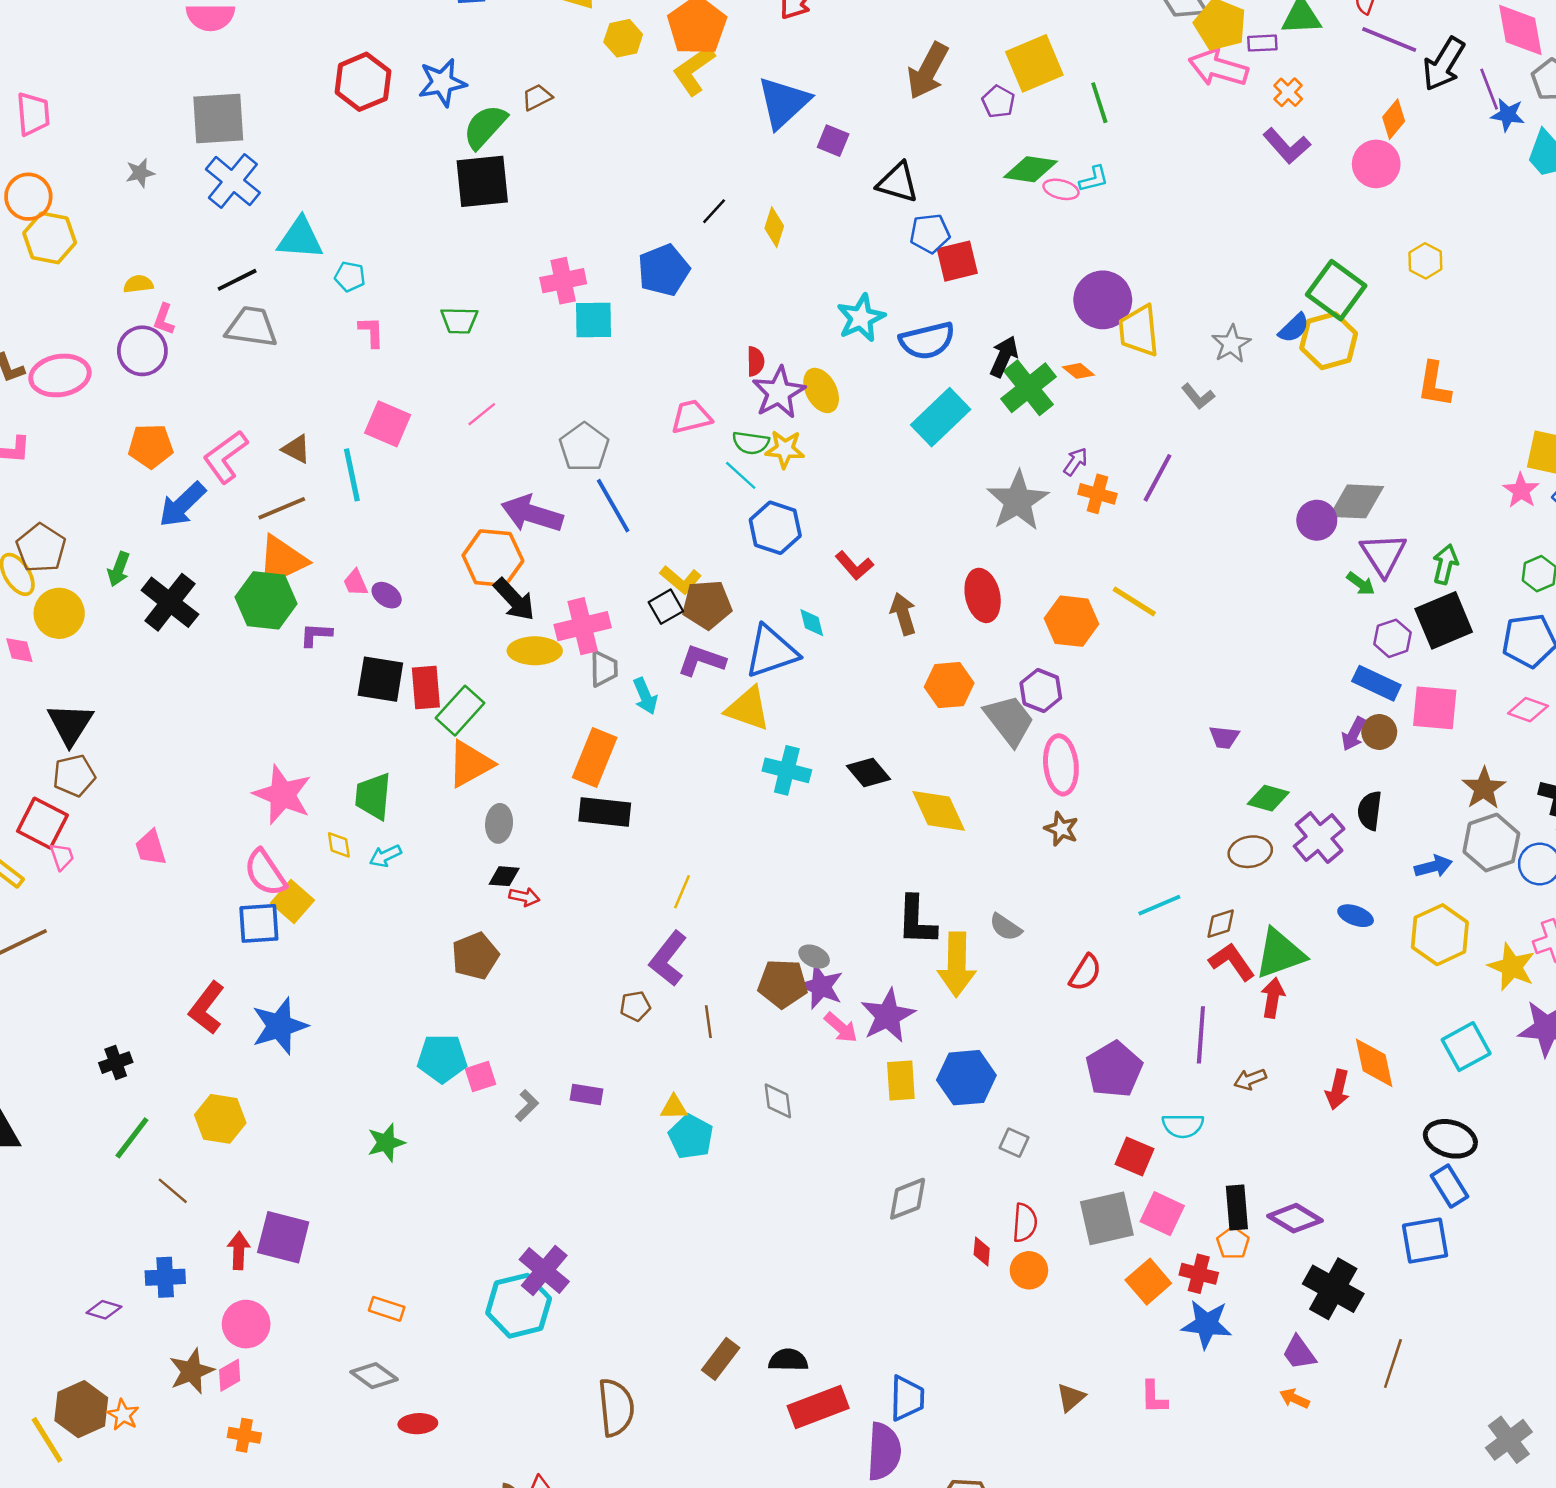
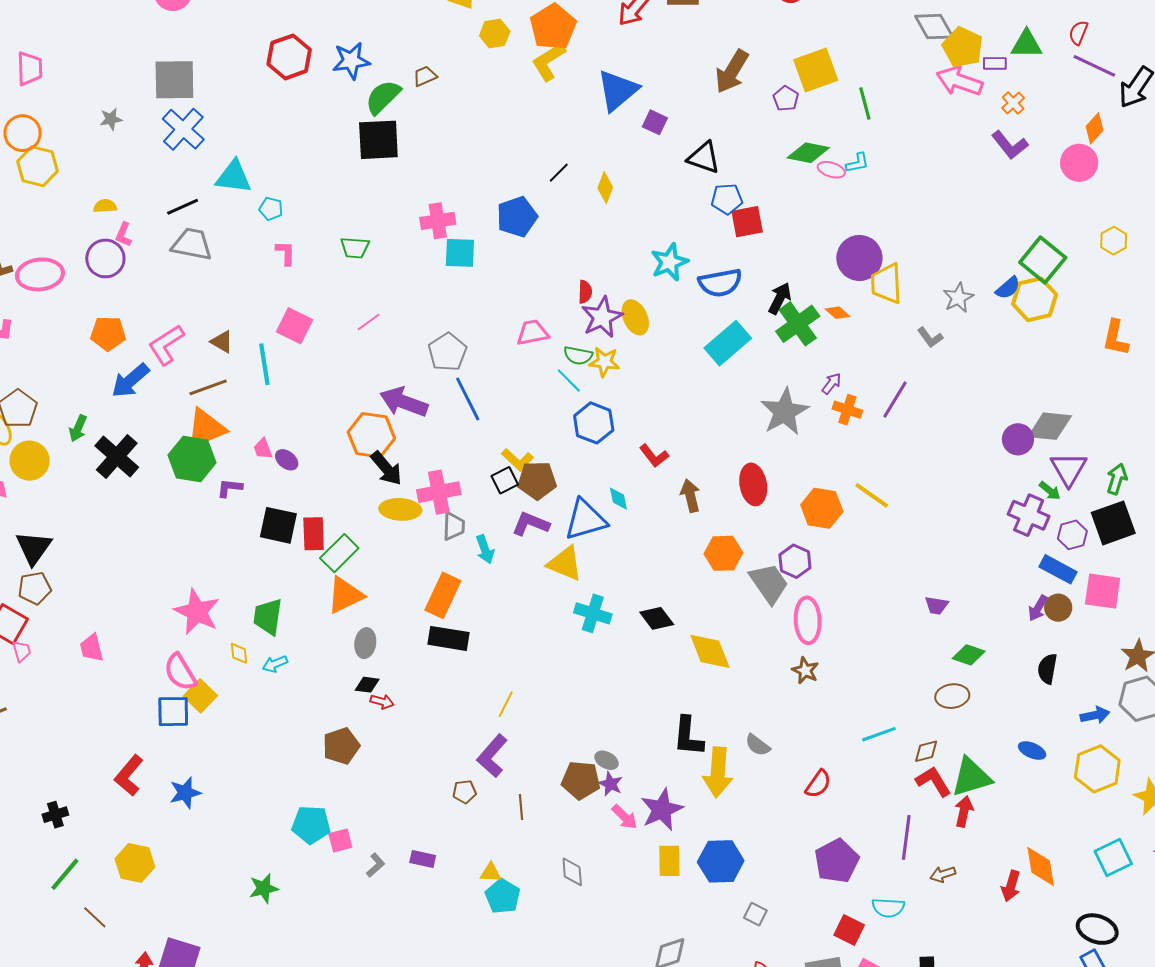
purple cross: (1319, 838) -> (1029, 515), moved, turned -30
purple star: (821, 986) -> (611, 784), size x0.7
blue star: (280, 1026) -> (185, 793), size x0.7

